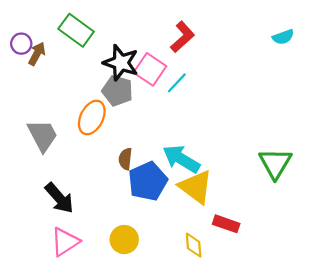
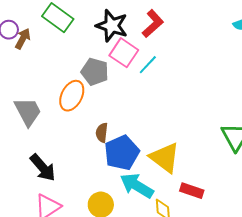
black star: (121, 63) -> (112, 26), moved
cyan arrow: (181, 159) -> (137, 186), moved

